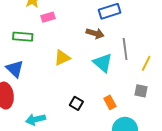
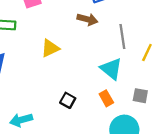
cyan triangle: (103, 63) -> (111, 69), moved
gray square: (141, 91) -> (140, 96), moved

